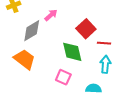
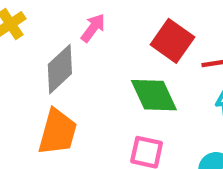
orange trapezoid: (25, 59) -> (58, 132), turned 80

